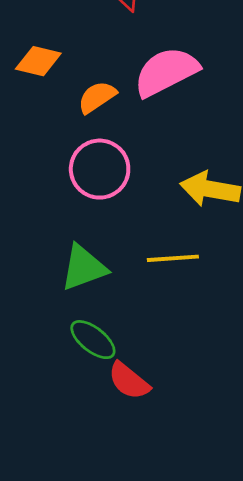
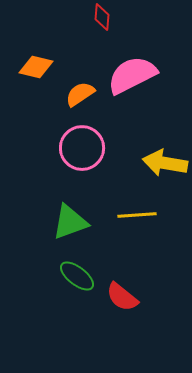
red semicircle: (129, 381) -> (122, 297), moved

